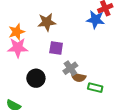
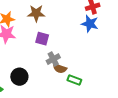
blue star: (95, 20) -> (90, 24), moved
black circle: (36, 78) -> (19, 77), moved

